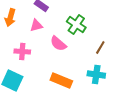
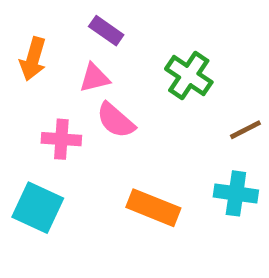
pink semicircle: (58, 44) -> (116, 120), moved
brown line: (100, 48) -> (245, 130), turned 32

